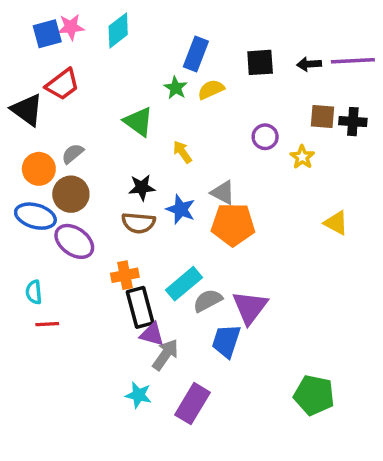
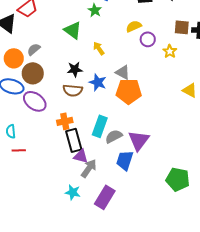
yellow semicircle: (211, 89) -> (134, 26), moved
cyan rectangle: (184, 284) -> (100, 126), turned -30
green pentagon: (314, 395) -> (178, 179), moved

